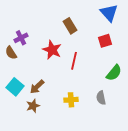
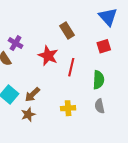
purple cross: (21, 38) -> (16, 43), turned -32
green semicircle: (114, 73) -> (99, 80), moved, turned -36

